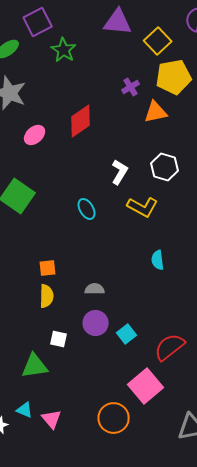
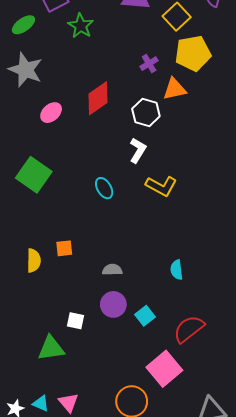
white hexagon: (165, 167) -> (146, 113), moved
cyan semicircle: (158, 260) -> (177, 270), moved
yellow semicircle: (47, 296) -> (34, 261), moved
cyan triangle: (25, 410) -> (41, 403), moved

